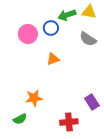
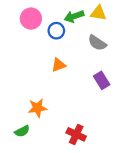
pink circle: (28, 34) -> (31, 19), moved
purple rectangle: (92, 102) -> (102, 80), moved
red cross: (69, 122) -> (76, 134), turned 30

